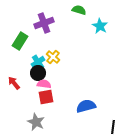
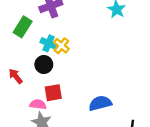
cyan cross: (38, 62) -> (49, 43), moved, turned -32
pink semicircle: (44, 84) -> (38, 104), moved

